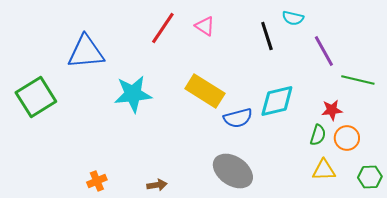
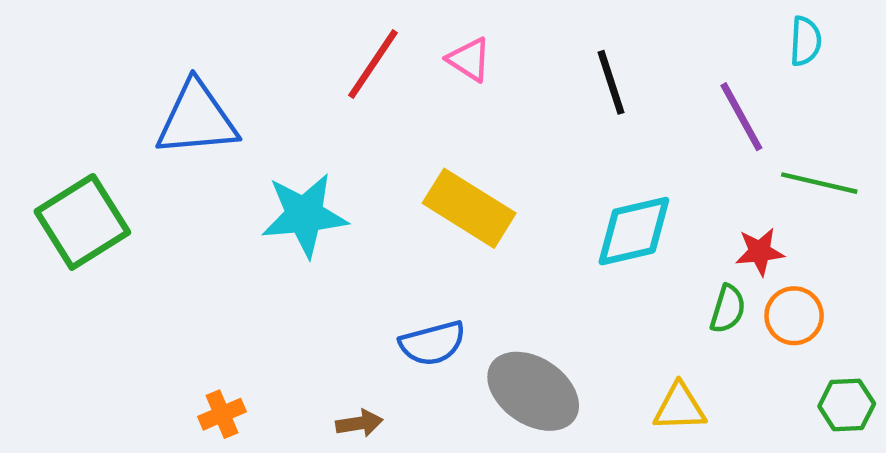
cyan semicircle: (293, 18) -> (806, 41), moved, turned -100
blue semicircle: (238, 118) -> (432, 343), moved
yellow triangle: (324, 170) -> (680, 407), moved

